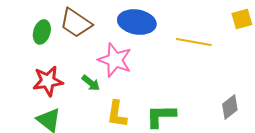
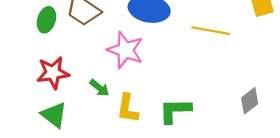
green arrow: (91, 83) -> (99, 88), moved

